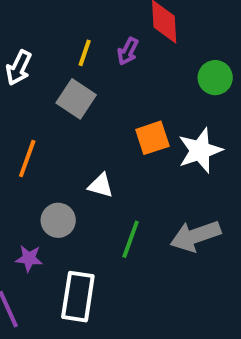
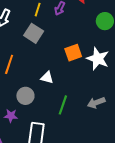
white star: (200, 150) -> (98, 59), turned -30
gray arrow: (195, 236) -> (96, 103), size x0.7

